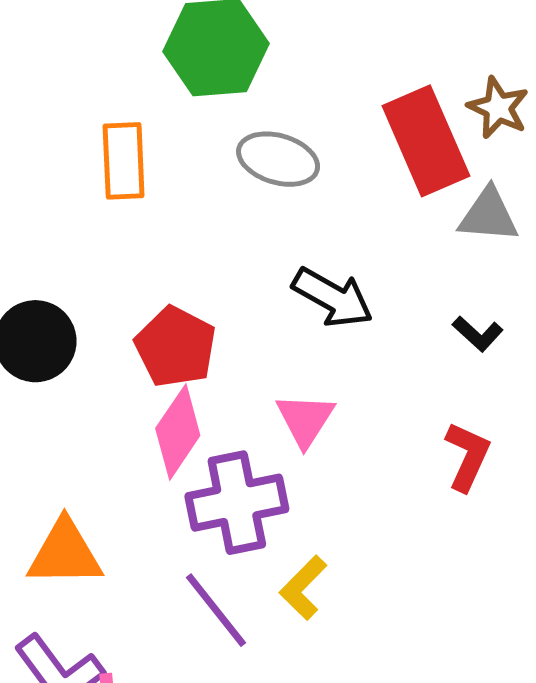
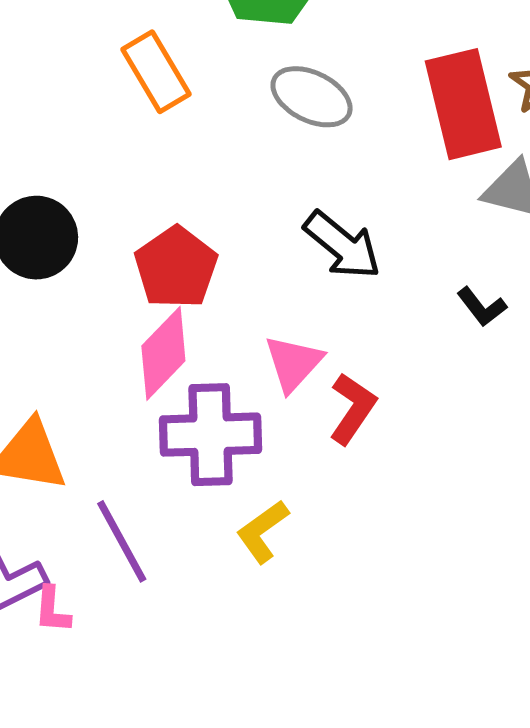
orange rectangle: (124, 161) -> (156, 72), turned -38
red L-shape: (467, 456) -> (352, 408), moved
purple line: (216, 610) -> (122, 541), moved

